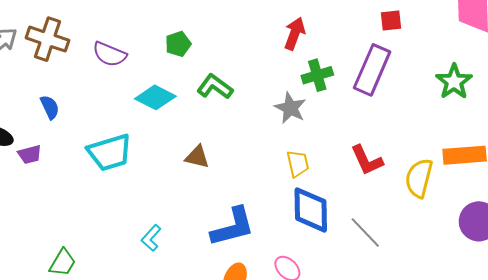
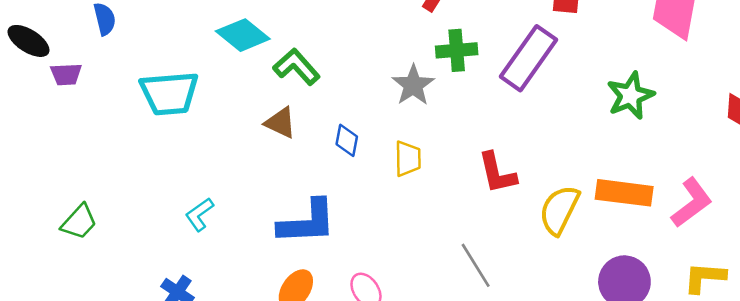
green L-shape: (215, 87) -> (297, 67), moved
blue diamond: (311, 210) -> (347, 140), moved, size x0.5

